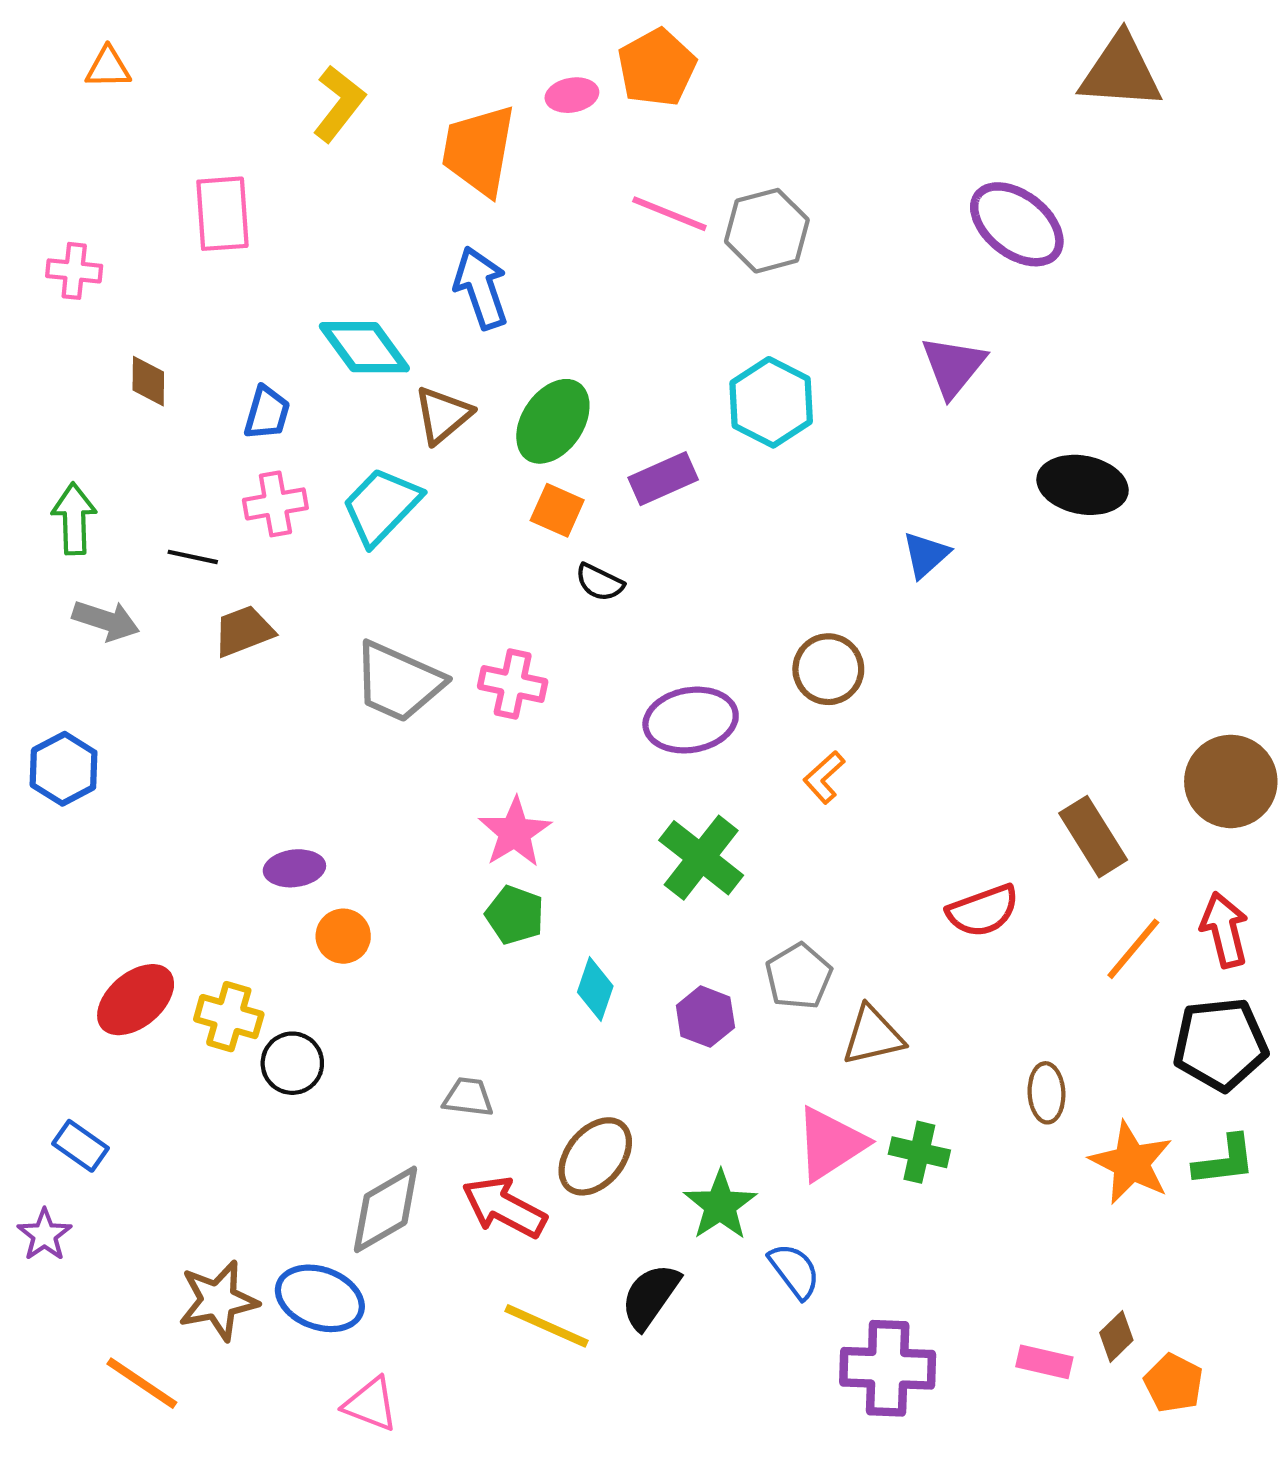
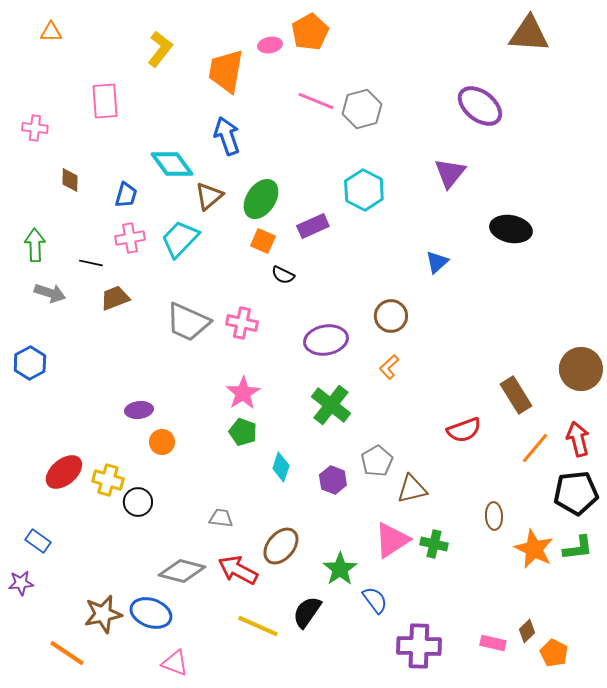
gray diamond: (386, 1209) -> (182, 571), turned 45
purple star: (44, 1235) -> (21, 583), turned 30

